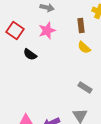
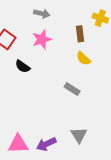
gray rectangle: (85, 87) -> (72, 89), moved

